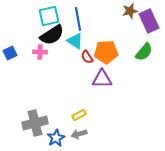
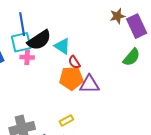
cyan square: (49, 16) -> (21, 42), moved
blue line: (78, 19) -> (22, 24), moved
orange pentagon: (106, 52) -> (71, 78), moved

